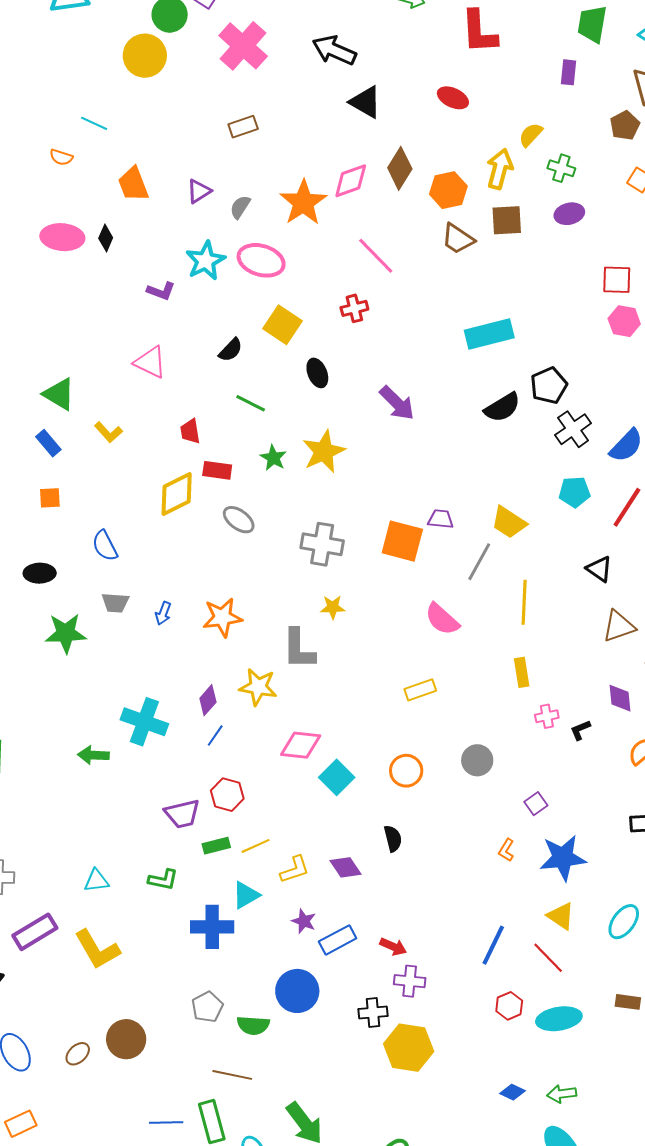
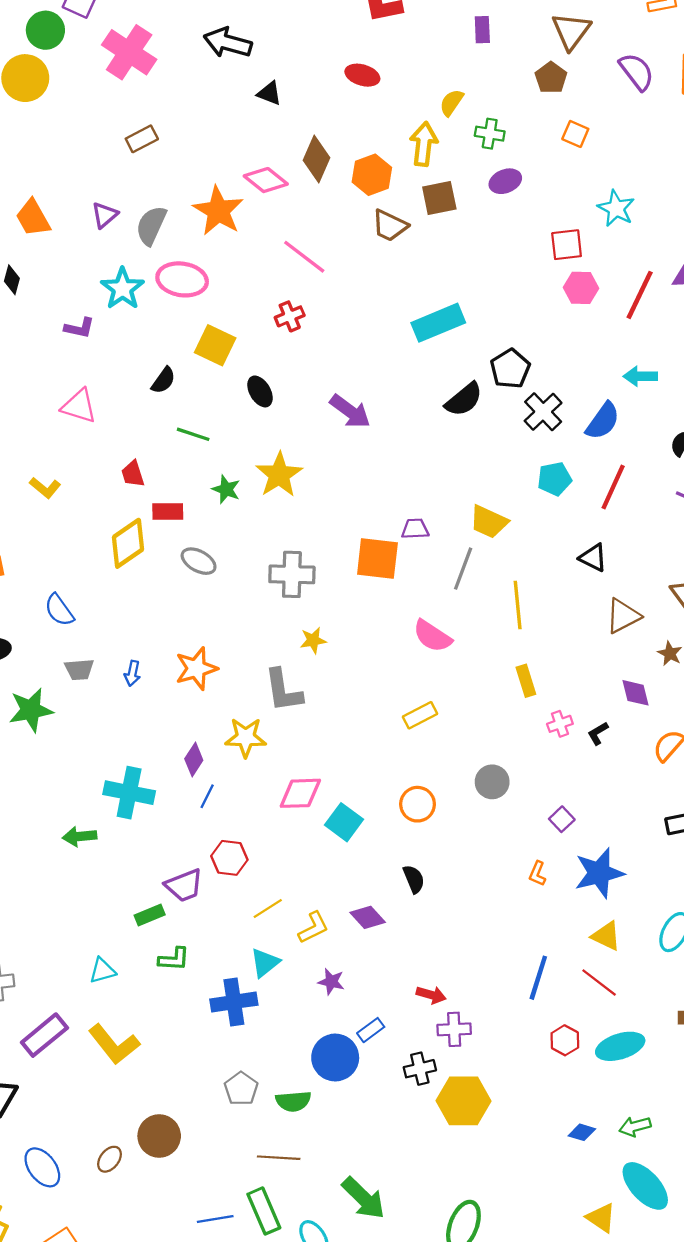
black triangle: (366, 102) -> (269, 93), size x0.7
pink diamond: (351, 181) -> (266, 180), turned 66
gray semicircle: (240, 207) -> (151, 225), size x1.5
green rectangle: (216, 846) -> (150, 915), moved
blue rectangle: (338, 940) -> (371, 1030), moved, size x0.7

